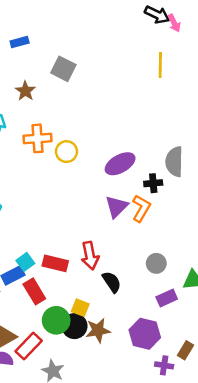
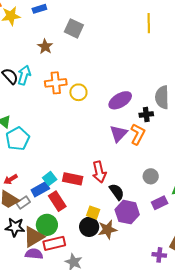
green circle: (56, 320) -> (47, 225), moved
purple hexagon: (145, 334) -> (127, 212), moved
red rectangle: (29, 346) -> (54, 243), turned 35

